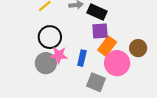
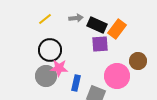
orange rectangle: (107, 46) -> (117, 29), moved
blue rectangle: (82, 58) -> (76, 83), moved

